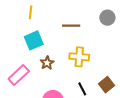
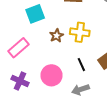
brown star: (47, 63) -> (56, 36), moved

